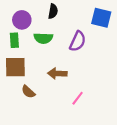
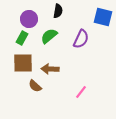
green semicircle: (43, 38) -> (49, 36), turned 138
green rectangle: (14, 40) -> (22, 38), turned 32
brown arrow: (57, 74) -> (50, 69), moved

